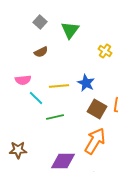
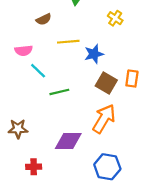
blue star: (86, 83) -> (94, 54), turned 30
yellow line: (59, 86) -> (68, 42), moved

